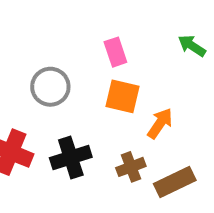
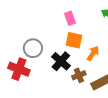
gray circle: (50, 87) -> (33, 48), moved
black cross: (71, 157) -> (61, 61), moved, turned -30

